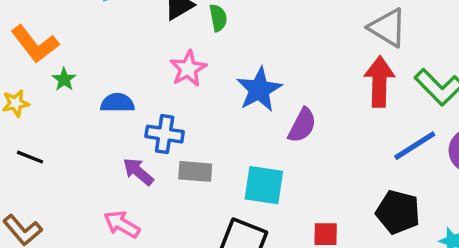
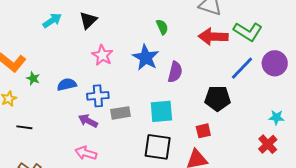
green semicircle: (218, 18) -> (162, 27), moved
red arrow: (379, 82) -> (213, 37), turned -76
black pentagon: (398, 212) -> (218, 98), moved

